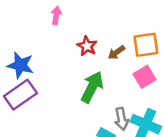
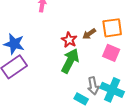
red star: (87, 46) -> (69, 40), moved
pink square: (145, 77) -> (111, 53), turned -36

